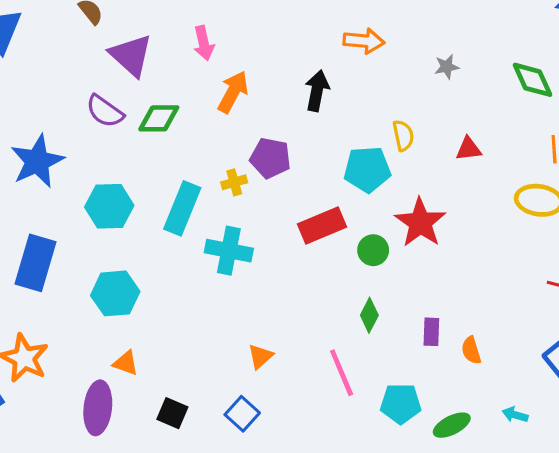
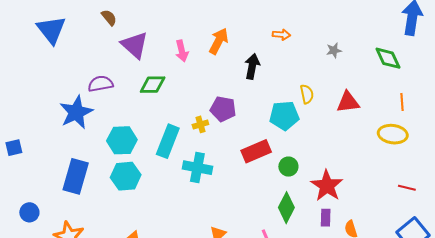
orange arrow: (364, 41) -> (281, 35), size x0.7
pink arrow: (204, 43) -> (182, 51), moved
orange arrow: (233, 92) -> (219, 41), moved
purple semicircle: (105, 111) -> (101, 84), moved, turned 135
red triangle: (468, 149) -> (348, 102), size x1.4
red star: (420, 223) -> (327, 186), moved
cyan hexagon: (115, 293) -> (126, 176), moved
green diamond: (369, 315) -> (286, 208), size x1.4

